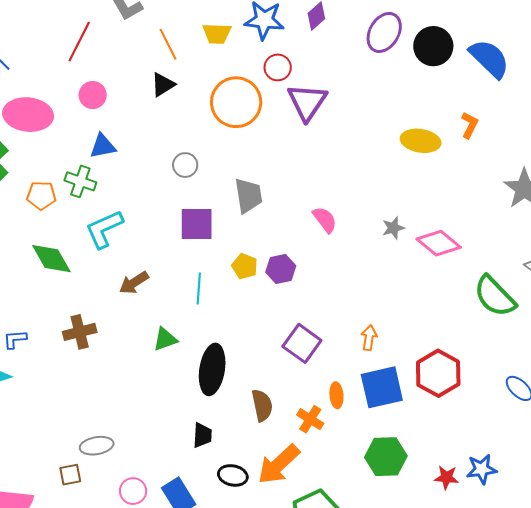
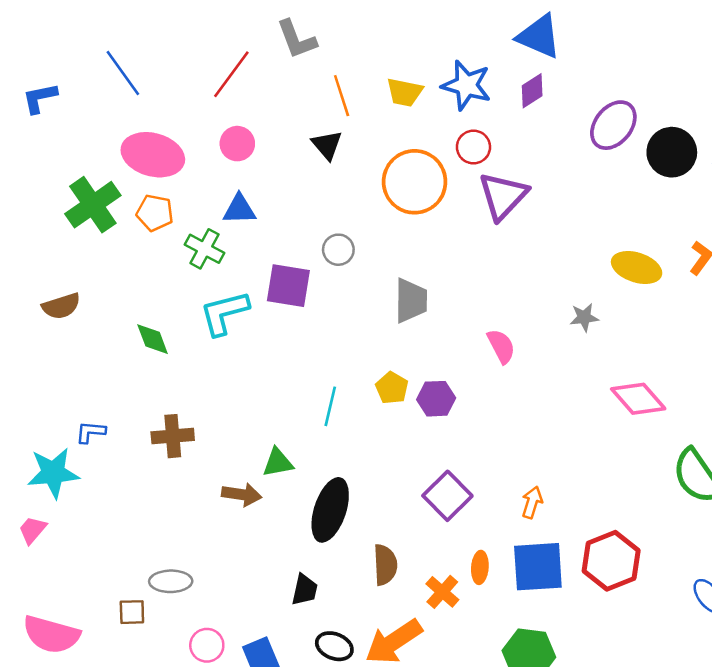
black triangle: (163, 85) -> (327, 145), turned -48
orange pentagon: (41, 195) -> (155, 213), moved
purple square: (197, 224) -> (288, 286), moved
gray star: (393, 228) -> (584, 317), moved
green diamond: (51, 259) -> (153, 339), size x0.7
brown arrow: (134, 283) -> (242, 495), moved, turned -148

